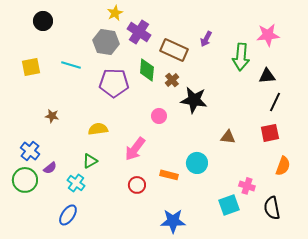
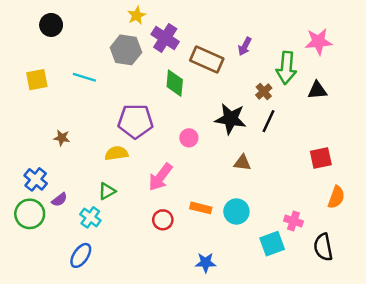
brown cross: (172, 80) -> (264, 91), moved
purple pentagon: (114, 83) -> (135, 121), moved
black line: (275, 102) -> (269, 121), moved
brown triangle: (228, 137) -> (242, 163), moved
cyan circle: (197, 163) -> (236, 211), moved
blue star: (173, 221) -> (206, 263), size x0.7

